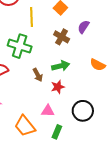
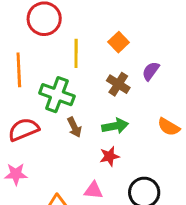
brown arrow: (38, 75) -> (74, 127), moved

